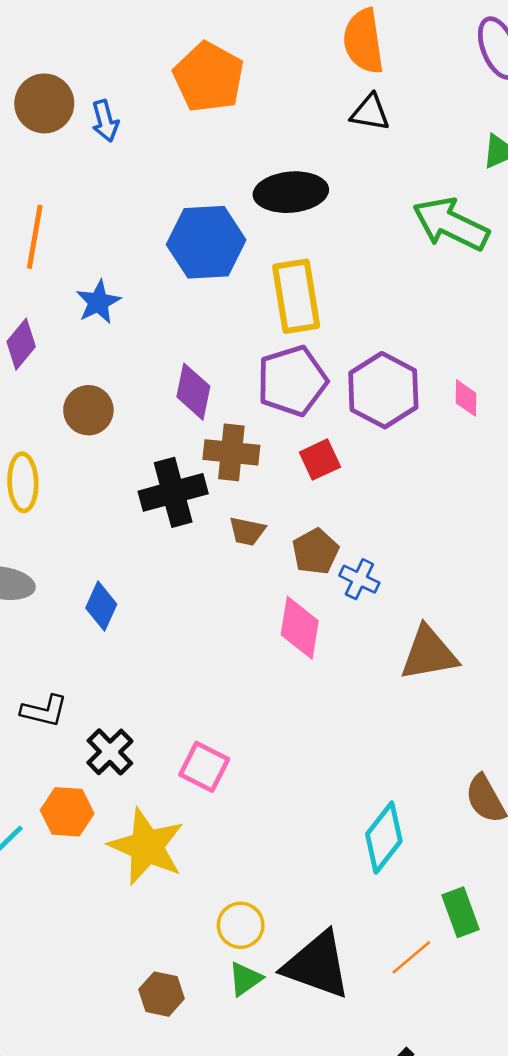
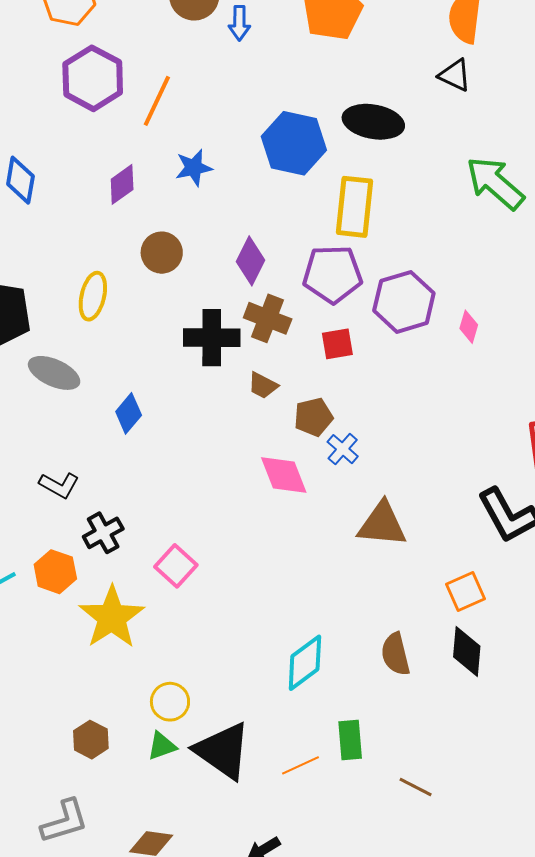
pink diamond: (300, 628) -> (284, 475), turned -46

